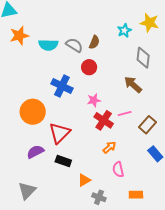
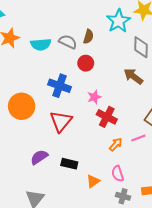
cyan star: (124, 31) -> (118, 21), size x1.6
orange circle: (33, 112) -> (22, 106), moved
pink line: (125, 114) -> (138, 138), moved
red triangle: (60, 133) -> (61, 121), moved
pink semicircle: (118, 169) -> (118, 174), moved
gray cross: (99, 197) -> (123, 196), moved

